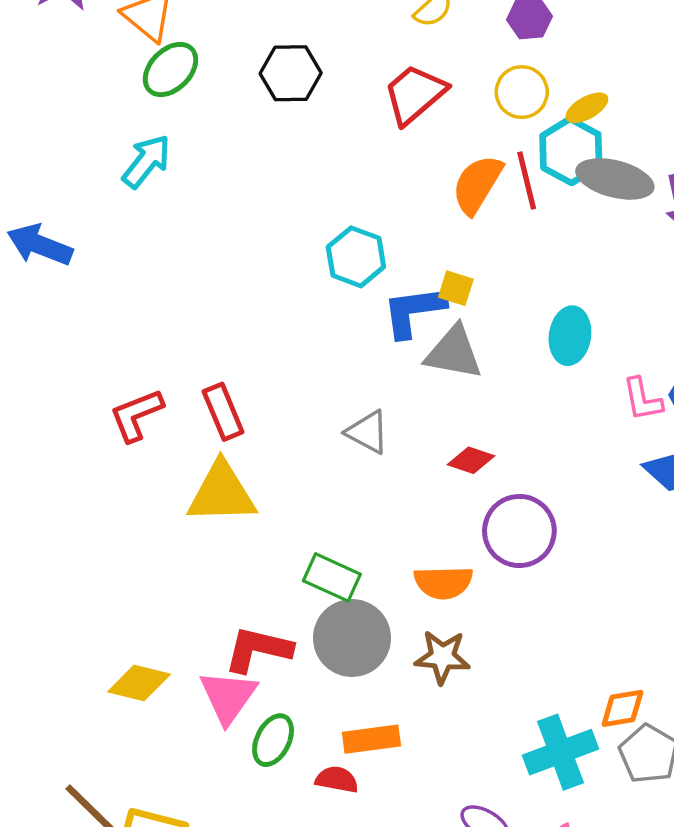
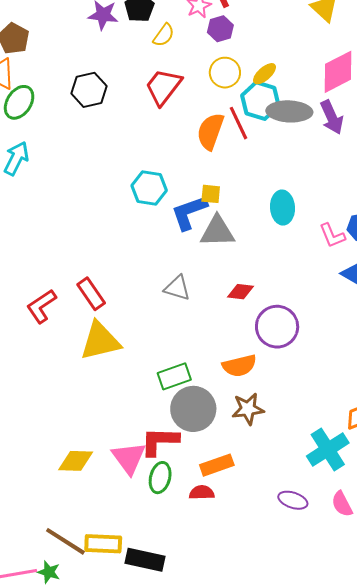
green rectangle: (332, 577) -> (174, 376), turned -32
red L-shape: (258, 649) -> (160, 441), moved

